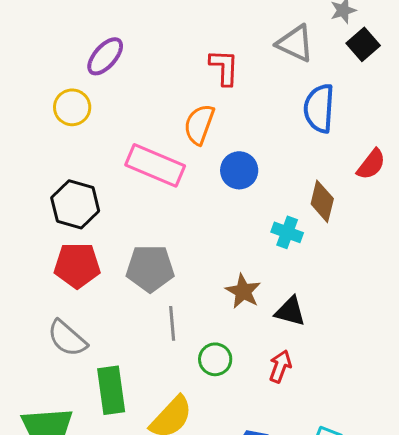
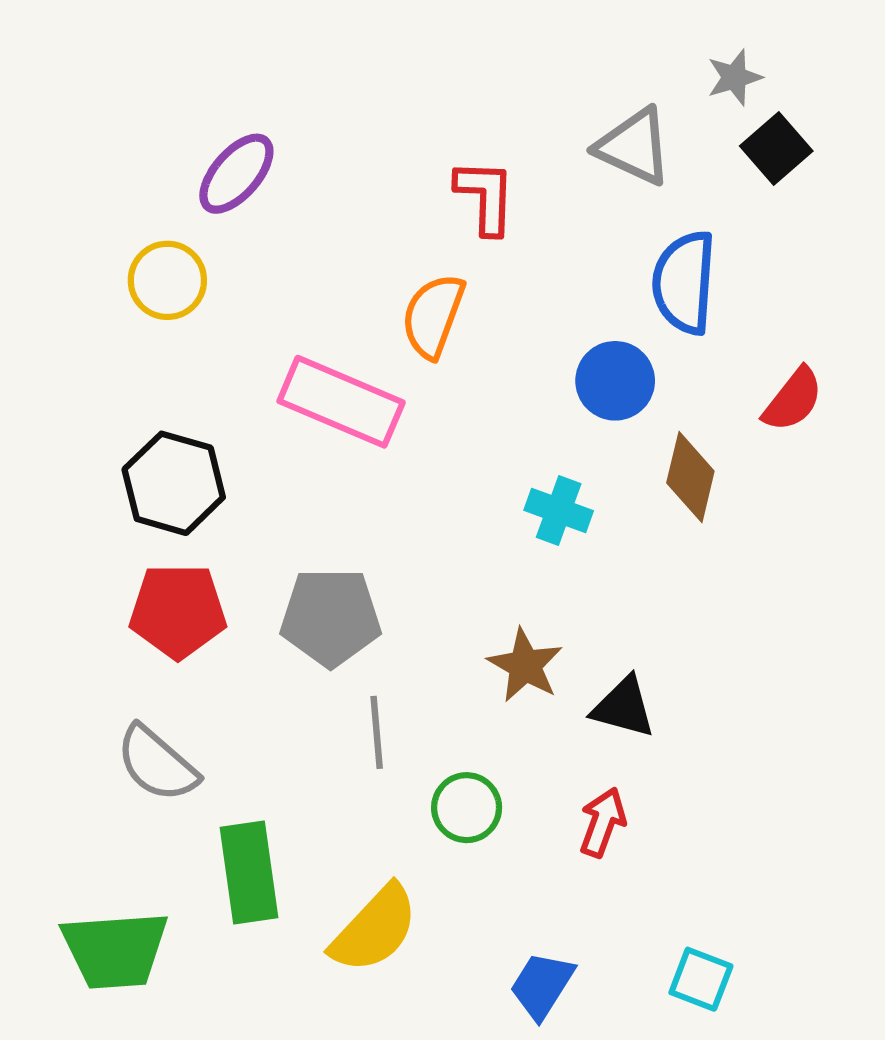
blue circle: (239, 170) -> (615, 381), moved
cyan cross: (287, 232) -> (559, 511), moved

